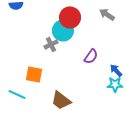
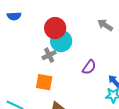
red circle: (70, 17) -> (55, 28), moved
orange square: (34, 74) -> (44, 82), moved

